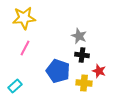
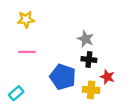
yellow star: (24, 18) -> (26, 19), size x0.7
pink line: (25, 48) -> (27, 52), turned 63

